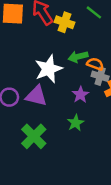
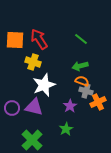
yellow cross: (64, 22) -> (33, 62), moved
green arrow: (78, 57) -> (80, 66), moved

